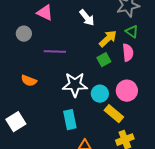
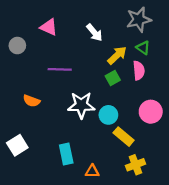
gray circle: (24, 34) -> (17, 46), moved
pink circle: (127, 91) -> (151, 112), moved
cyan rectangle: (70, 120) -> (66, 154), moved

